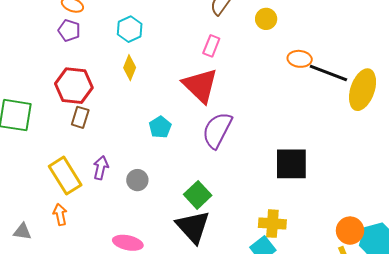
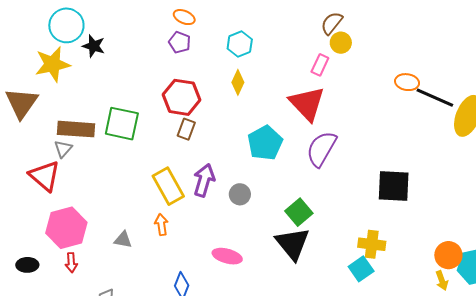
yellow circle: (266, 19) -> (341, 43), moved
cyan pentagon: (160, 127) -> (265, 143), size x1.6
purple arrow: (101, 168) -> (204, 180), size x1.4

